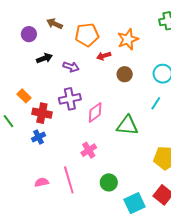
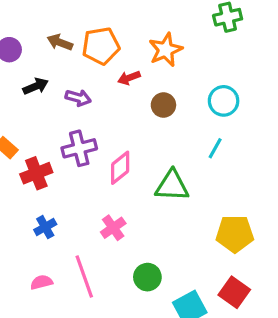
brown arrow: (55, 24) -> (60, 42), moved
red cross: (42, 113) -> (36, 173), turned -30
blue cross: (38, 137) -> (45, 227), moved

